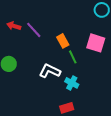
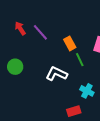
red arrow: (14, 26) -> (20, 28), turned 40
cyan cross: (72, 83) -> (87, 91), moved

